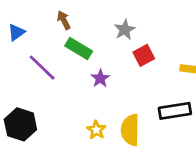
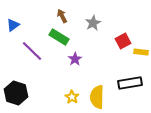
brown arrow: (64, 20) -> (62, 16), moved
red square: (144, 55) -> (123, 41), moved

